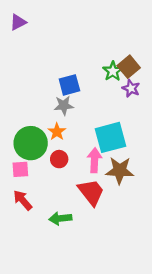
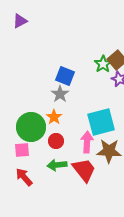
blue square: (69, 85) -> (65, 76), turned 36
gray star: (64, 105) -> (60, 94), turned -30
green arrow: (60, 218) -> (57, 165), moved

